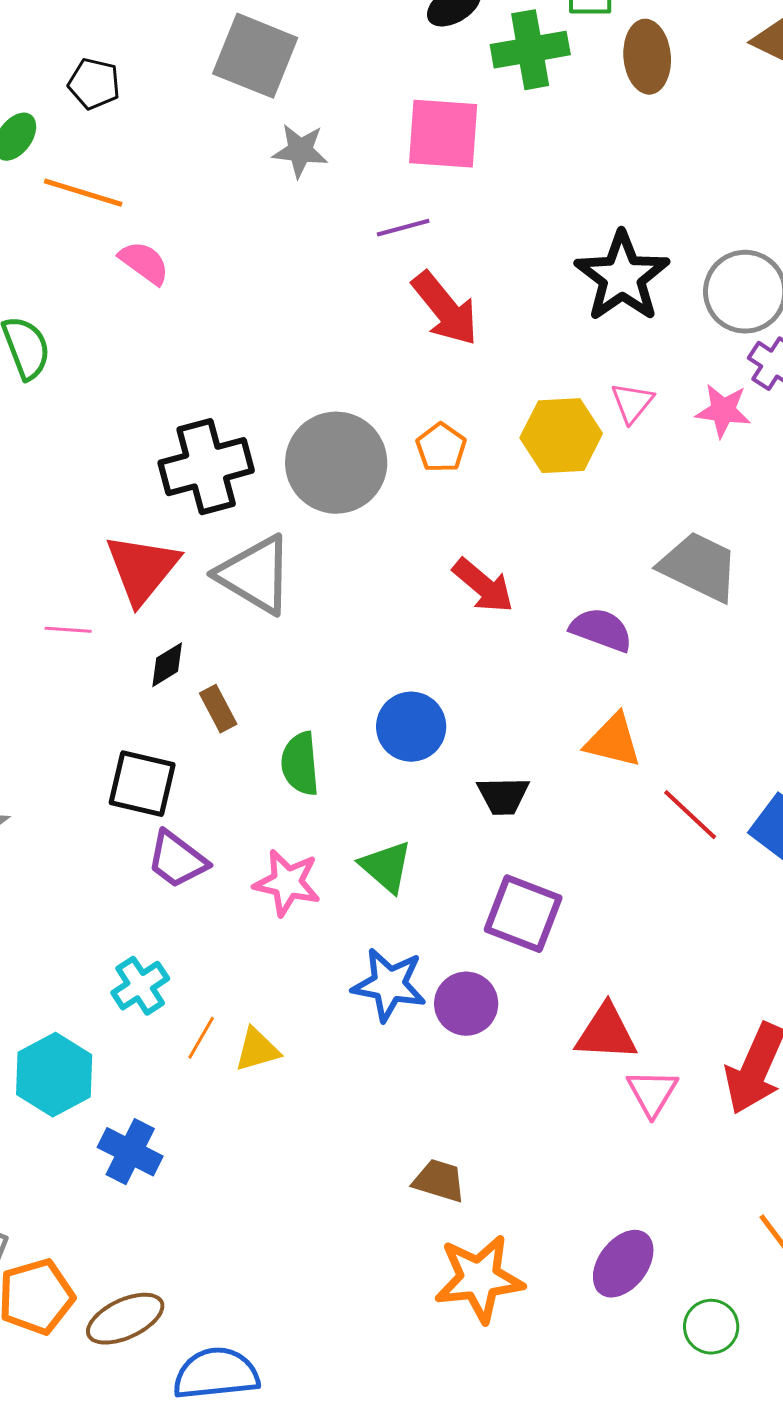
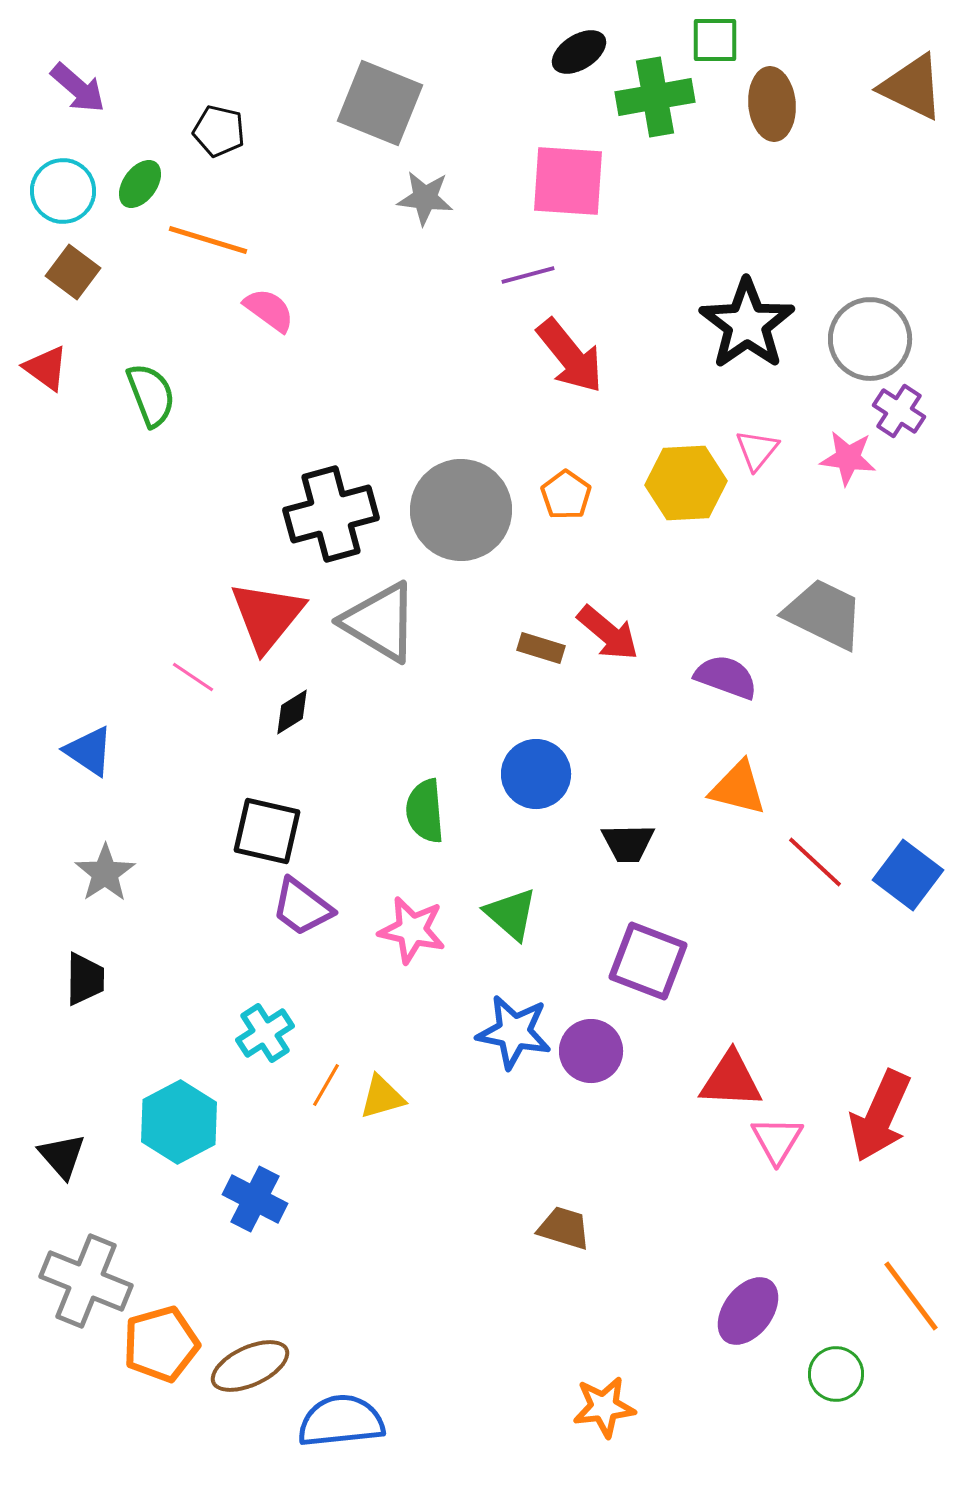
pink line: (68, 630) -> (193, 677), turned 30
brown rectangle: (218, 709) -> (541, 648), moved, turned -45
orange star: (479, 1279) -> (604, 1407), moved, size x0.7

